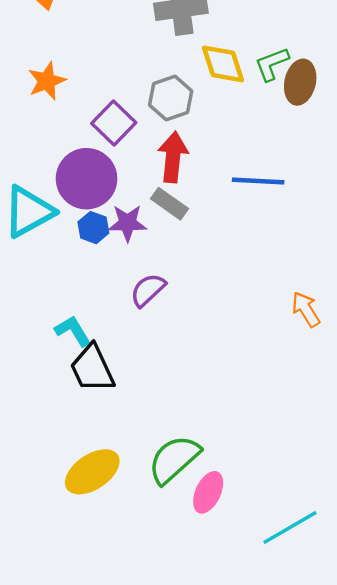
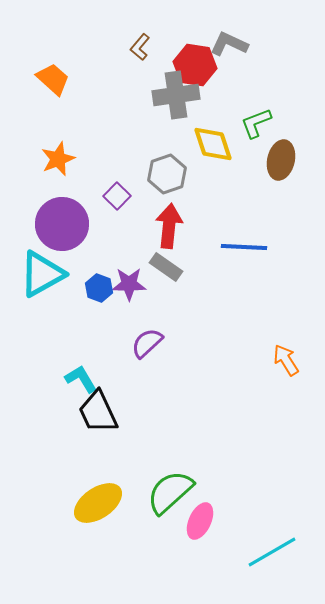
green L-shape: (272, 64) -> (256, 123), moved
purple square: (114, 123) -> (117, 196), size x0.7
purple circle: (87, 179) -> (62, 224), moved

